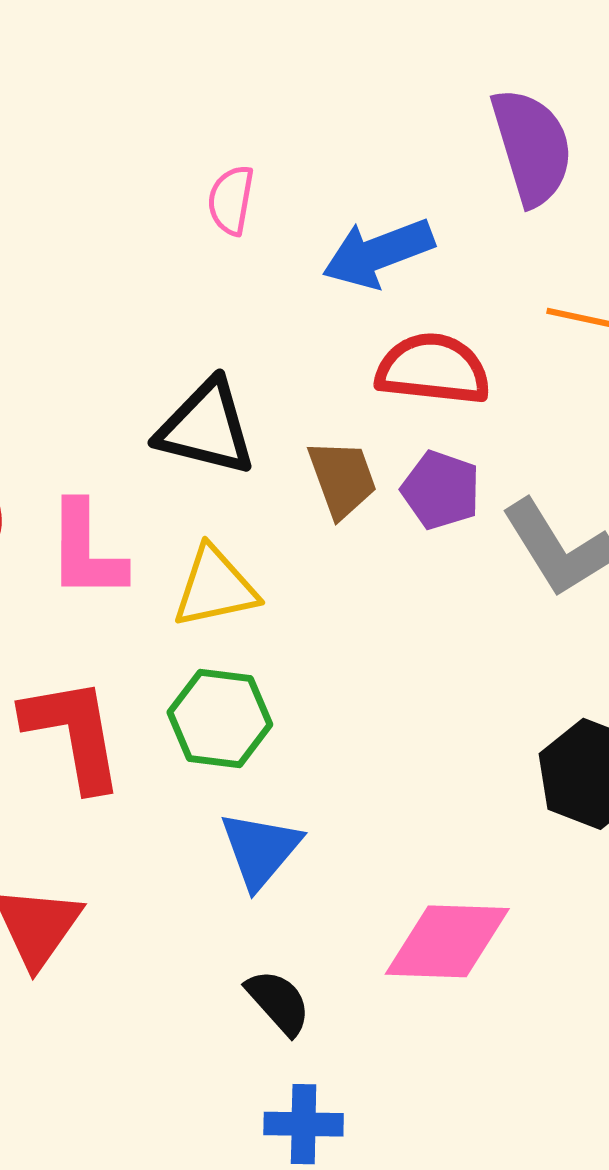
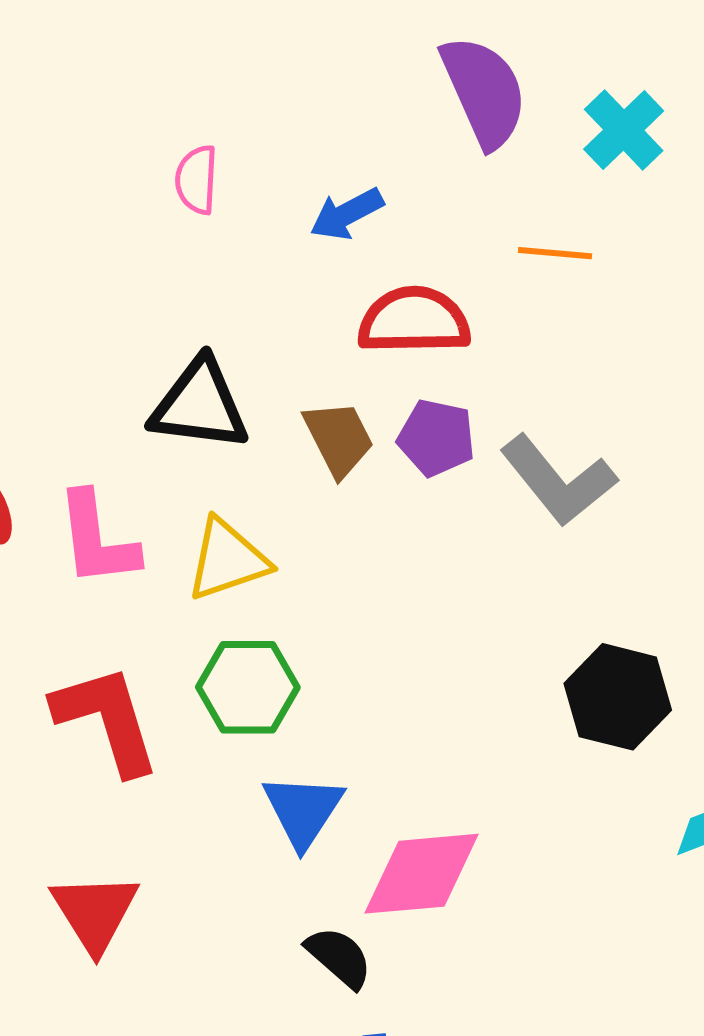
blue arrow: (378, 253) -> (347, 214), size x0.7
pink diamond: (447, 941) -> (422, 874), moved

